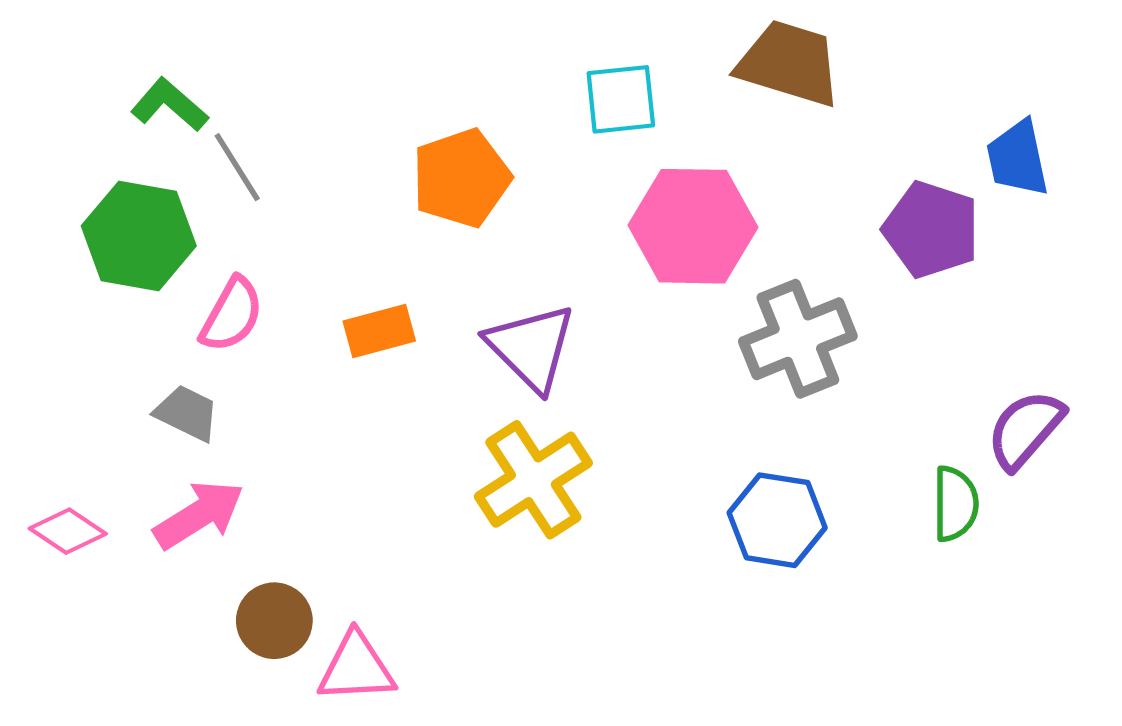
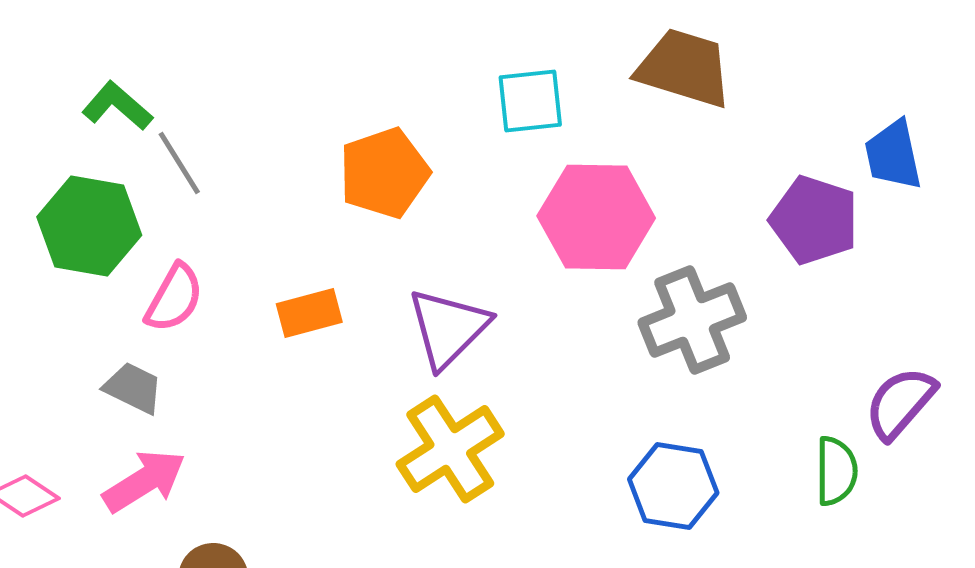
purple triangle: (531, 347) -> (448, 328), turned 30

